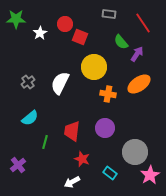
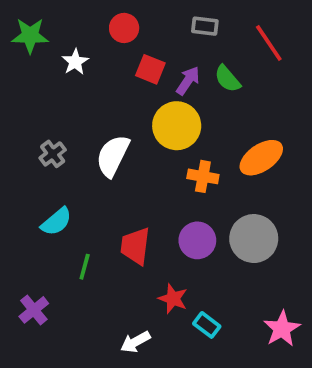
red circle: (65, 24) -> (124, 28), moved
purple arrow: (137, 54) -> (188, 81), moved
gray circle: (135, 152) -> (254, 239), moved
red star: (82, 159) -> (173, 299), moved

